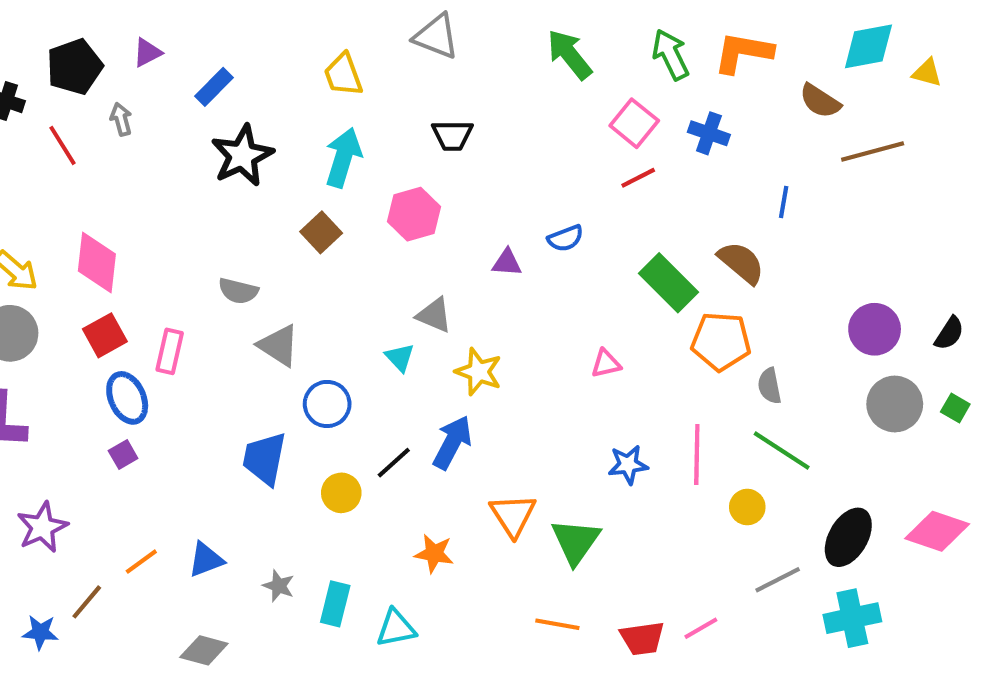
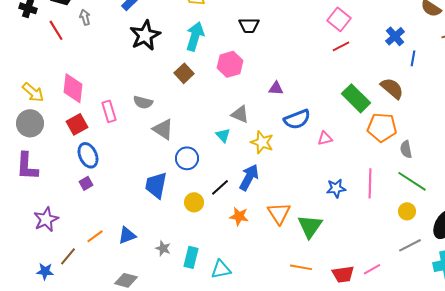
blue cross: (709, 133) -> (395, 36), moved, turned 30
blue semicircle: (565, 238) -> (297, 119), moved, size x1.5
pink rectangle: (170, 351) -> (109, 111), moved, turned -30
yellow circle: (747, 507) -> (407, 211), moved
orange star: (434, 553) -> (239, 216), moved

